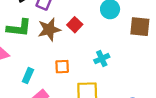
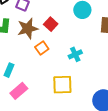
orange square: (62, 67) -> (42, 48), moved, turned -32

